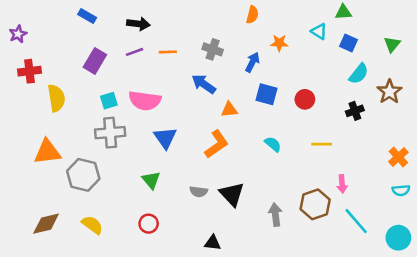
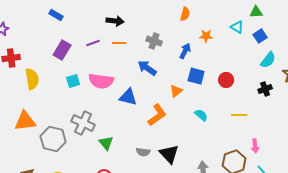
black arrow: (138, 24) -> (115, 21), moved
blue square: (348, 43) -> (260, 36), turned 32
orange triangle: (229, 110) -> (176, 91), moved, turned -32
gray cross: (110, 133) -> (83, 123), moved, turned 30
blue triangle: (165, 138) -> (128, 97), moved, turned -42

